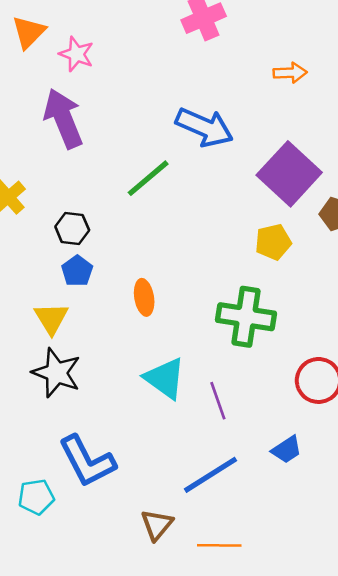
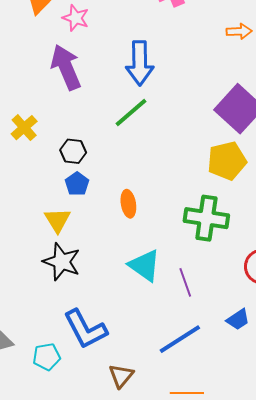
blue arrow: (204, 127) -> (140, 63), moved, turned 66
yellow pentagon: (273, 242) -> (227, 161), size x1.4
brown triangle: (157, 525) -> (121, 376), moved

